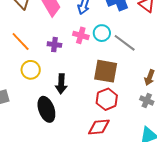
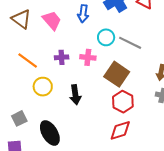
pink cross: (81, 35) -> (88, 57), moved
brown square: (106, 71) -> (117, 74), turned 35
black ellipse: (46, 109) -> (50, 133), moved

